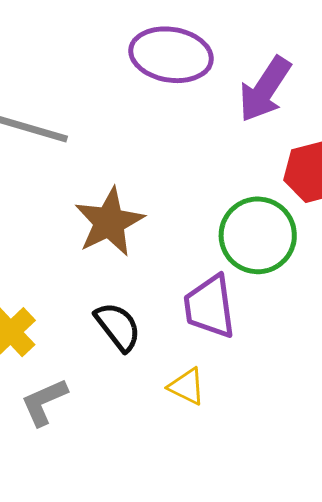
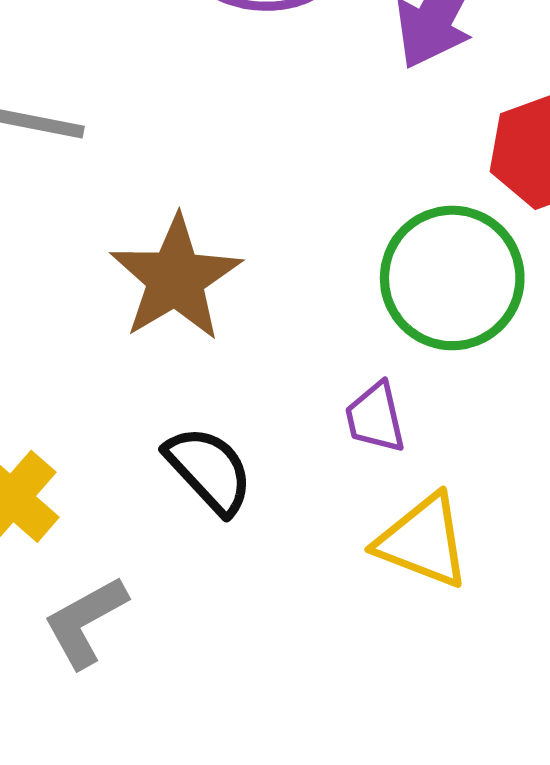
purple trapezoid: (210, 307) -> (375, 418), size x0.6
yellow triangle: (187, 386) -> (423, 541), moved, size x1.4

